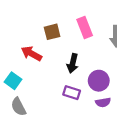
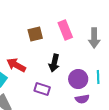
red arrow: (31, 54) -> (16, 65), moved
purple rectangle: (72, 93) -> (42, 89), moved

